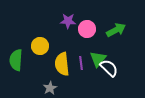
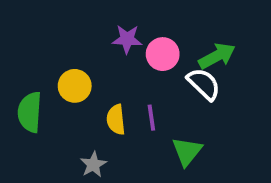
green triangle: (98, 59) -> (187, 151), moved
yellow semicircle: (62, 64) -> (116, 120), size x0.7
white semicircle: (109, 68) -> (204, 84), moved

